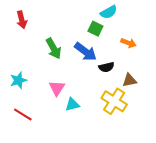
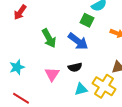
red arrow: (22, 20) -> (20, 12), turned 49
black semicircle: (106, 67) -> (75, 67), moved
cyan triangle: (72, 105) -> (81, 89), moved

